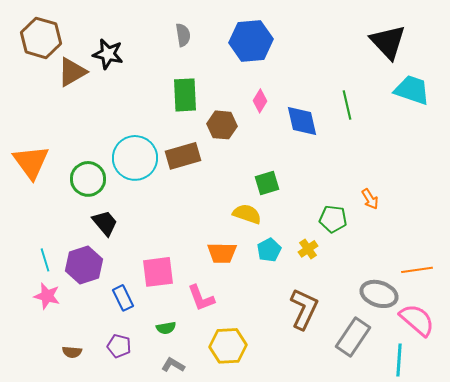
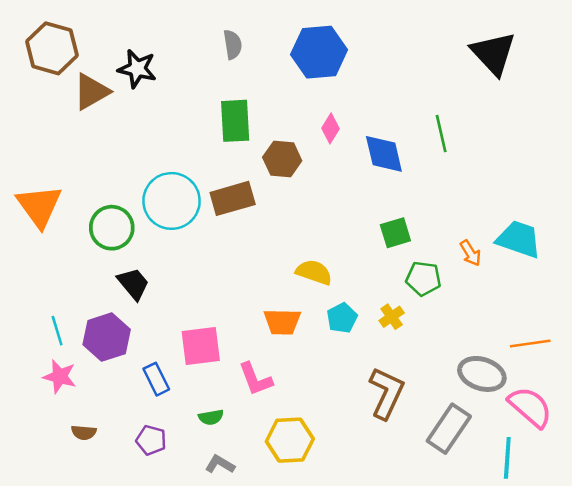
cyan trapezoid: (412, 90) -> (519, 239), moved
green square: (267, 183) -> (395, 233), moved
brown semicircle: (72, 352) -> (84, 432), moved

